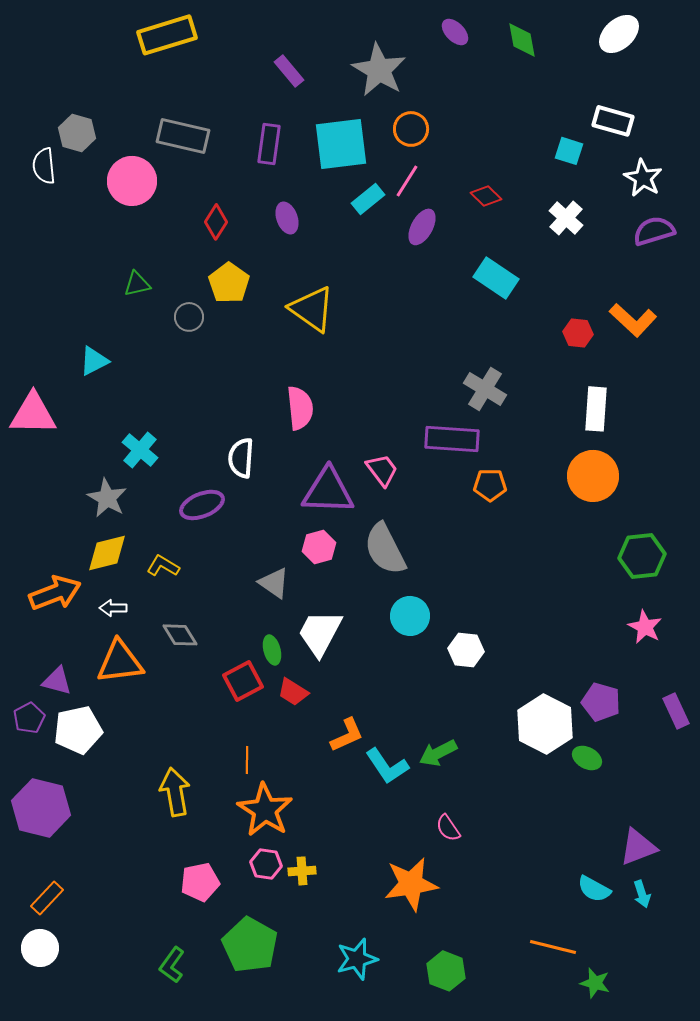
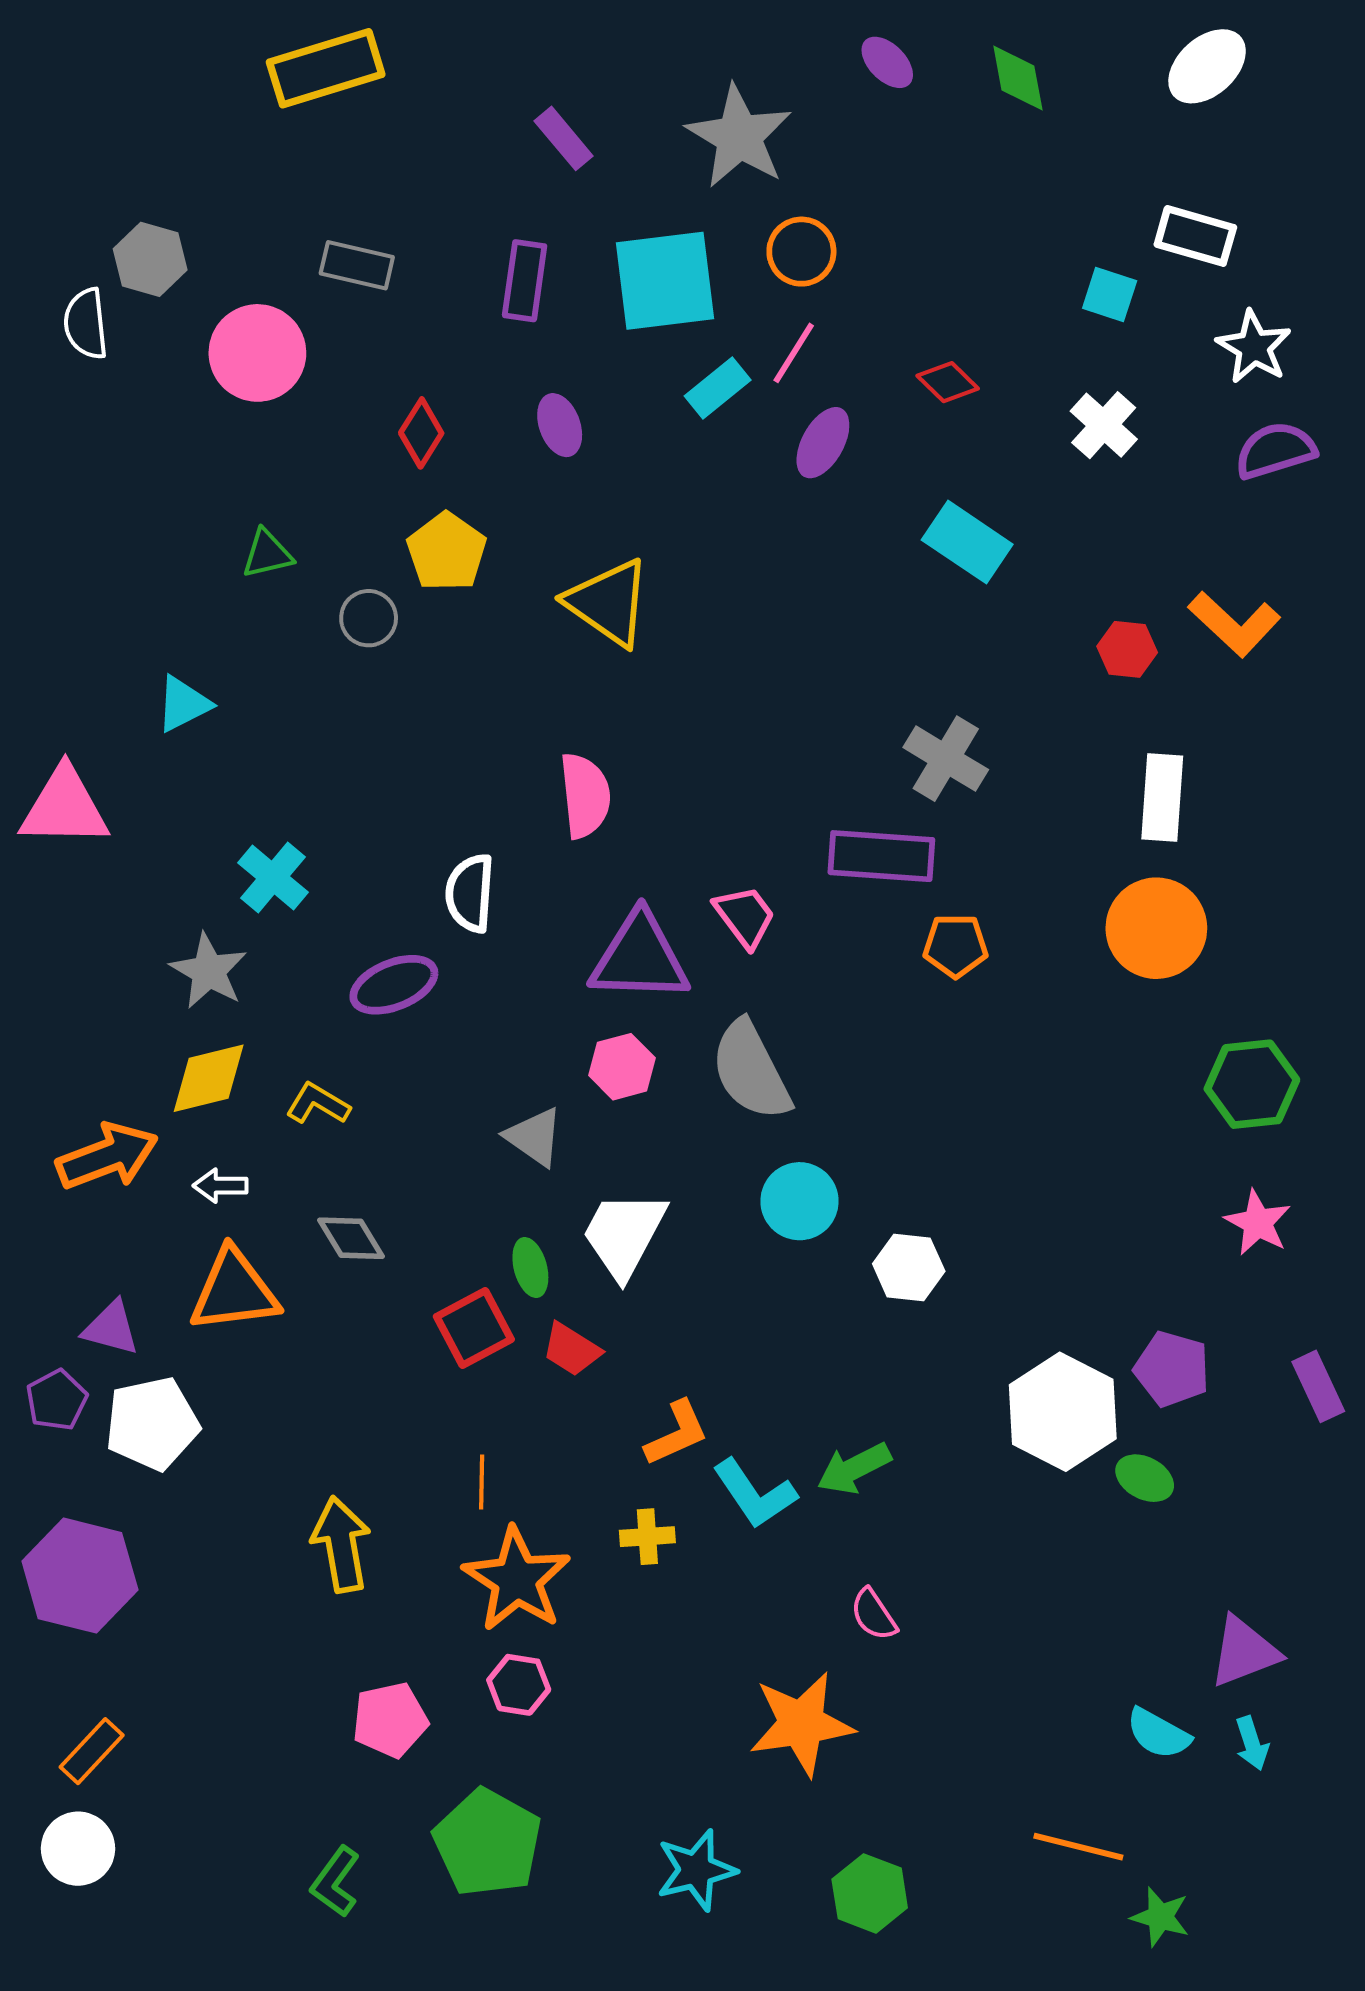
gray rectangle: (183, 136) -> (357, 265), size x0.7
yellow cross: (302, 871) -> (647, 1537), moved

